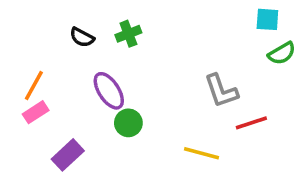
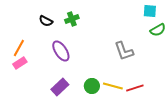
green circle: (128, 123) -> (92, 86), moved
red line: (251, 123) -> (135, 88), moved
purple rectangle: (68, 155) -> (60, 87), moved

